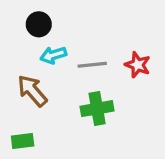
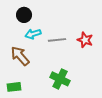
green cross: (97, 109) -> (60, 79), moved, turned 36

